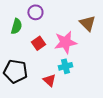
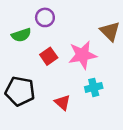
green semicircle: (16, 26) -> (21, 35), turned 56
cyan cross: (65, 66) -> (94, 87), moved

